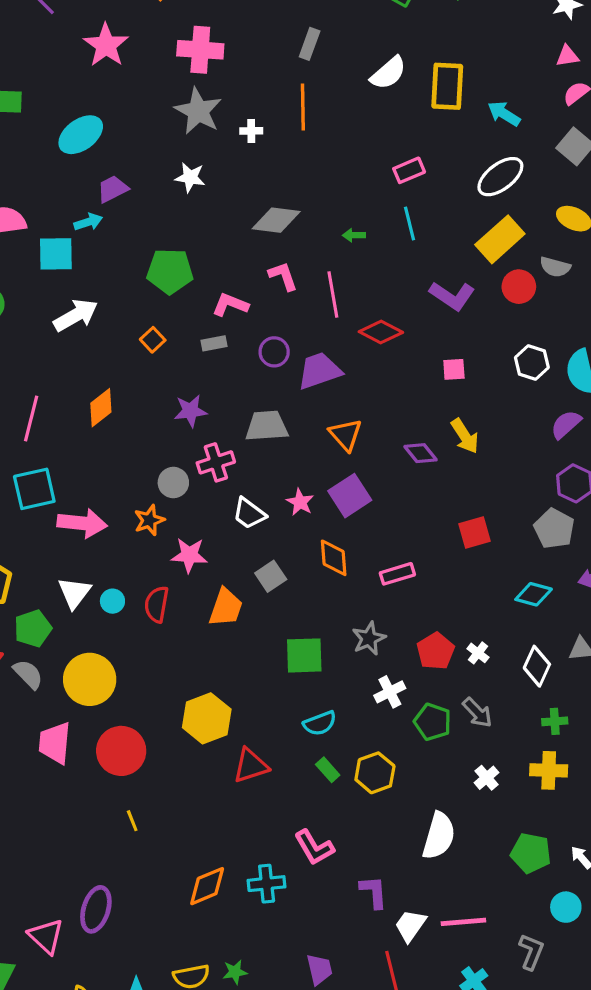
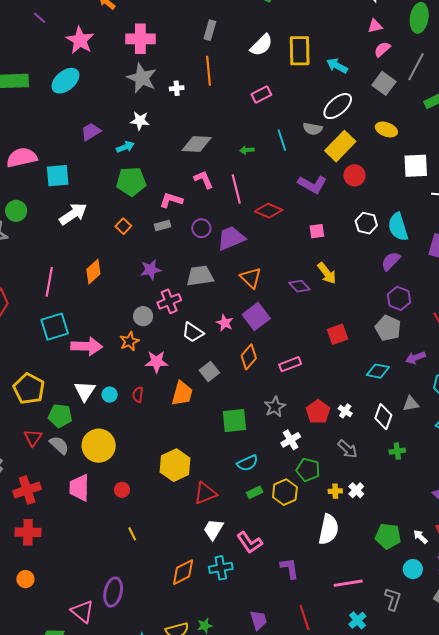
cyan ellipse: (81, 135) -> (65, 81), moved
pink rectangle: (409, 170) -> (261, 95), moved
cyan arrow: (88, 222) -> (125, 147), moved
gray semicircle: (555, 267) -> (313, 129), moved
orange diamond: (334, 558) -> (249, 357), turned 50
red semicircle: (157, 604) -> (138, 395), size x0.7
green pentagon: (33, 628) -> (60, 416), turned 30
green pentagon: (433, 722) -> (308, 470), moved
red circle: (121, 751) -> (122, 490), size x0.5
green rectangle: (328, 770) -> (255, 492), turned -70
yellow cross: (549, 770) -> (335, 491), moved, size x0.6
white trapezoid: (410, 926) -> (213, 529), moved

